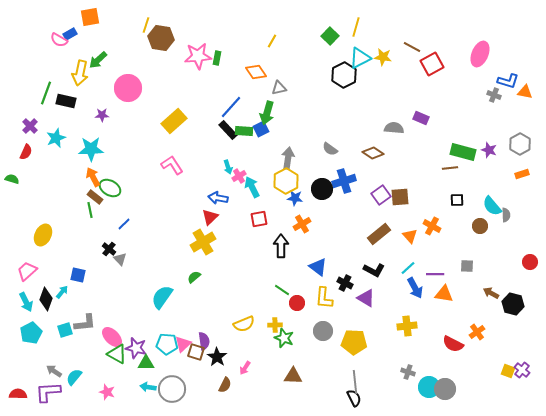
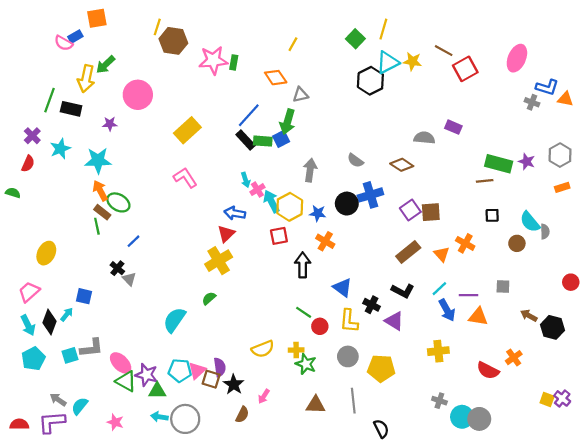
yellow hexagon: (286, 181) -> (290, 207), moved
orange cross: (302, 224) -> (325, 241), turned -30
gray line: (355, 382) -> (353, 401), moved

